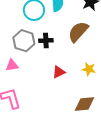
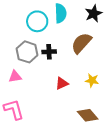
brown diamond: (85, 104) -> (88, 115), turned 55

